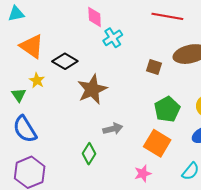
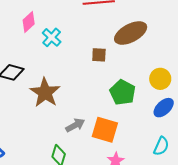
pink diamond: (95, 17) -> (29, 22), turned 65
orange square: (157, 143) -> (105, 130), moved

